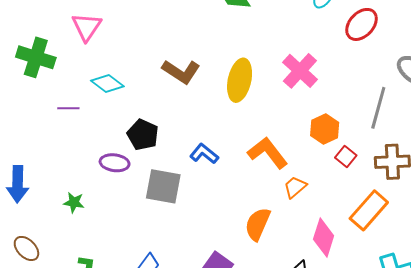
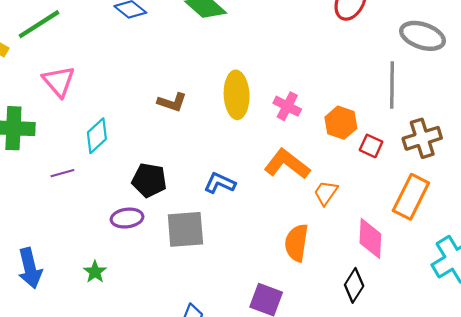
pink cross: (300, 71) -> (287, 106), moved, size x0.7
brown L-shape: (181, 72) -> (172, 102), size x0.7
cyan diamond: (107, 83) -> (97, 136), turned -64
green star: (74, 202) -> (95, 272), turned -30

